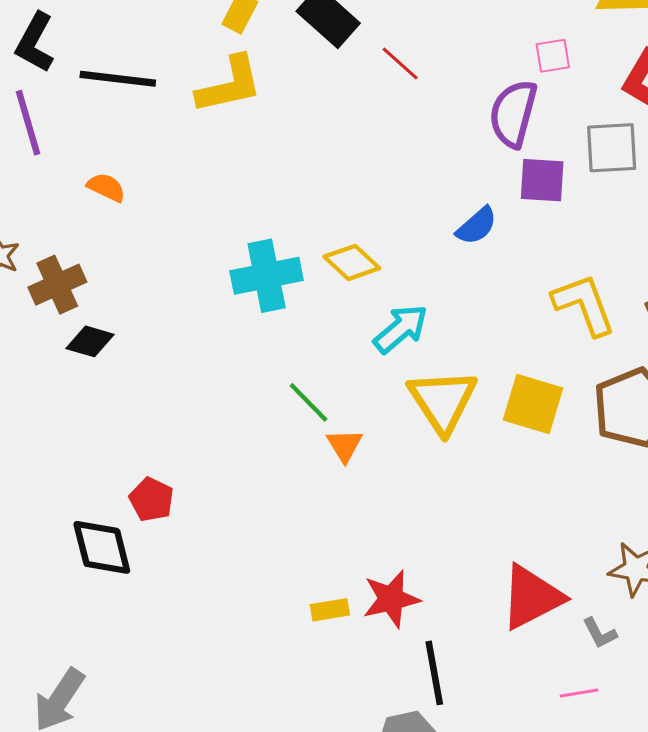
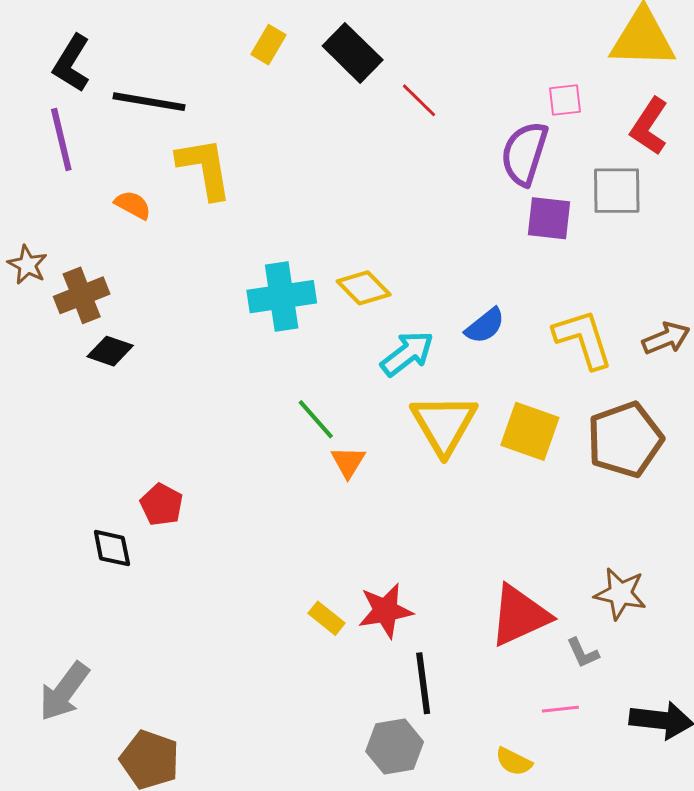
yellow L-shape: (229, 85) -> (205, 168), moved, turned -90
blue semicircle: (477, 226) -> (485, 326), moved
black diamond: (102, 547) -> (112, 548), size x0.7
yellow rectangle: (330, 610) -> (327, 618), turned 45

